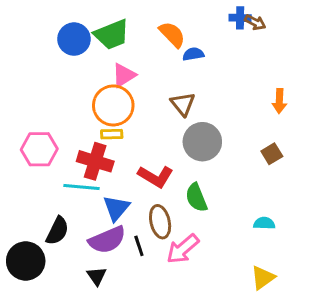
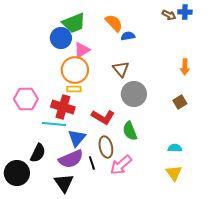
blue cross: (240, 18) -> (185, 12), moved
blue circle: (74, 39) -> (61, 38), moved
black triangle: (97, 276) -> (64, 183), size x1.5
yellow triangle: (263, 278) -> (174, 173), moved, turned -30

